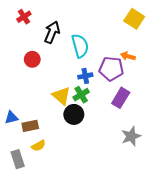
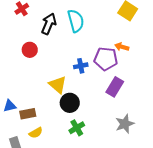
cyan semicircle: (80, 46) -> (76, 21), moved
green cross: (81, 95) -> (77, 128), moved

